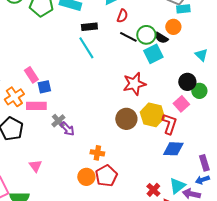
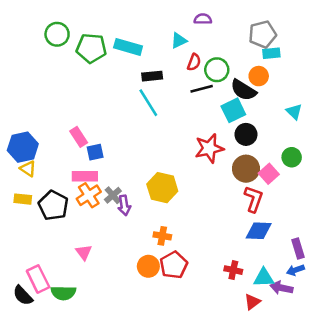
green circle: (146, 35) -> (217, 70), moved
black line: (128, 37) -> (202, 89), turned -42
black semicircle: (161, 38) -> (243, 90), size x1.5
black circle: (187, 82) -> (246, 134), moved
orange cross: (14, 97) -> (89, 195), moved
yellow hexagon: (152, 115) -> (162, 188), moved
brown circle: (126, 119) -> (246, 169), moved
purple arrow: (67, 129) -> (124, 205), turned 35
cyan triangle: (177, 186) -> (264, 278), turned 36
red cross: (153, 190) -> (233, 270), moved, turned -32

